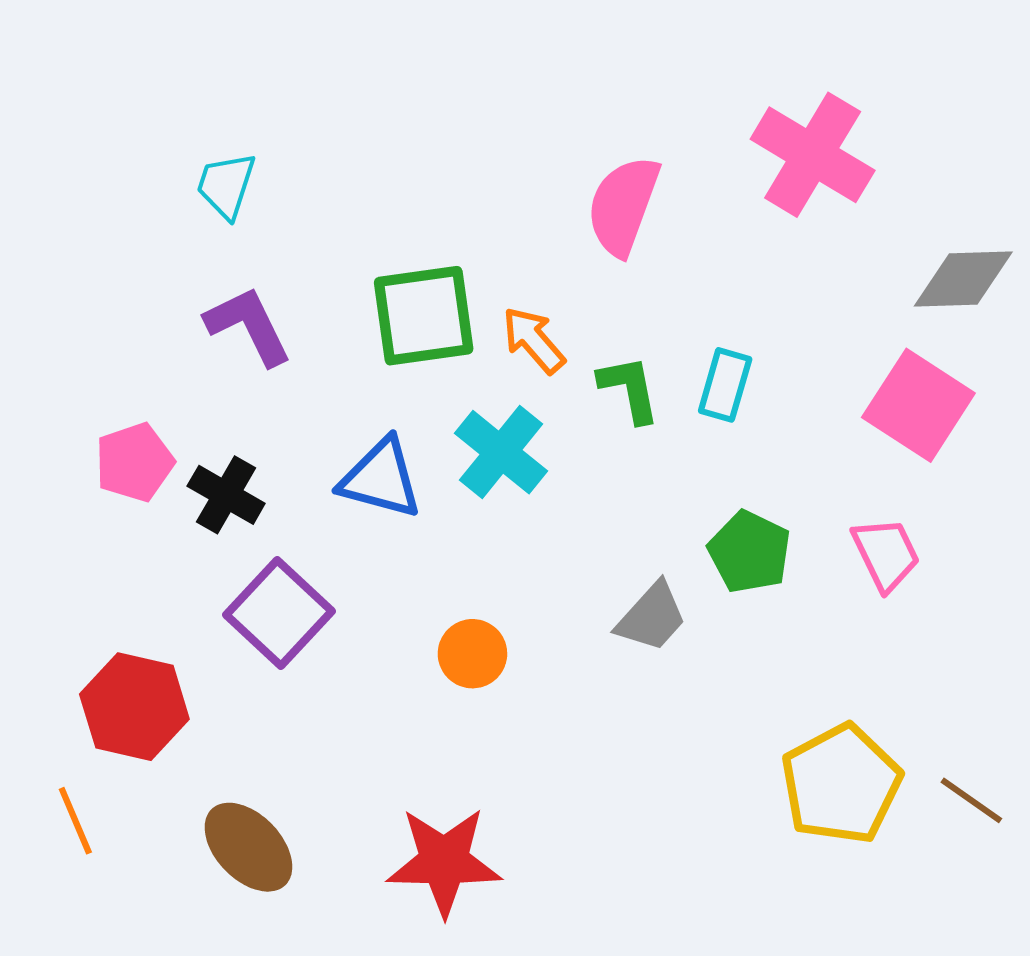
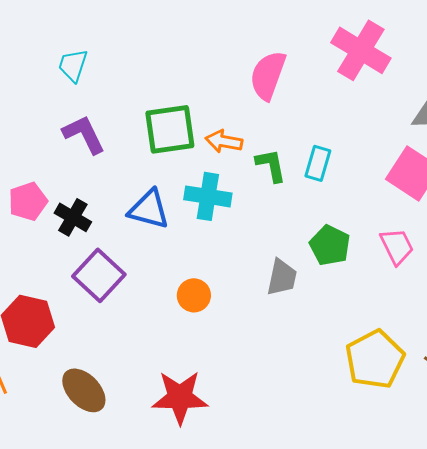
orange arrow: (534, 340) -> (224, 141), turned -39
cyan cross: (501, 452) -> (208, 196), turned -30
gray trapezoid: (652, 617) -> (282, 277), turned -30

